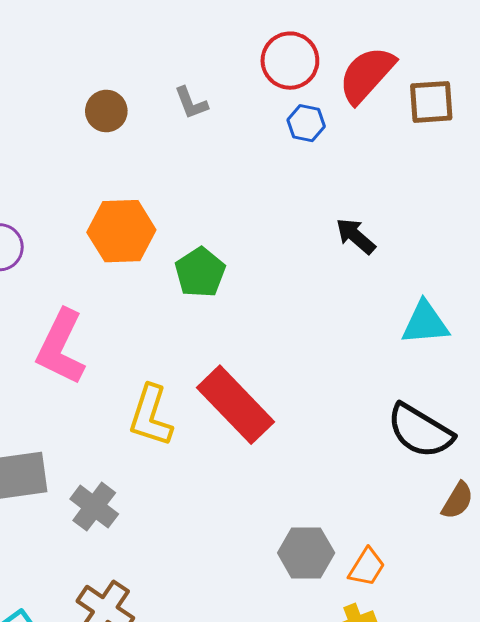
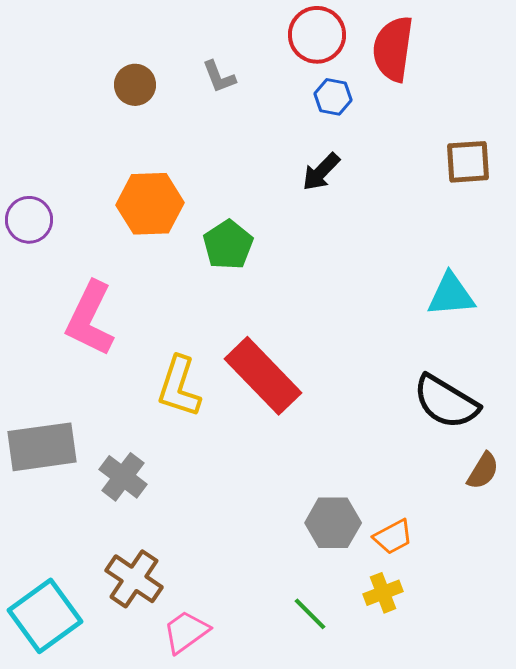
red semicircle: (367, 75) -> (393, 49), turned -34
brown square: (431, 102) -> (468, 162), moved
black arrow: (356, 236) -> (321, 172), moved, turned -87
orange trapezoid: (367, 567) -> (393, 537), turned 30

